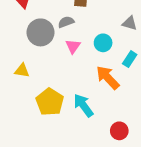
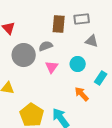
gray triangle: (130, 23) -> (92, 41), moved
orange arrow: (108, 78) -> (82, 94), size x0.7

